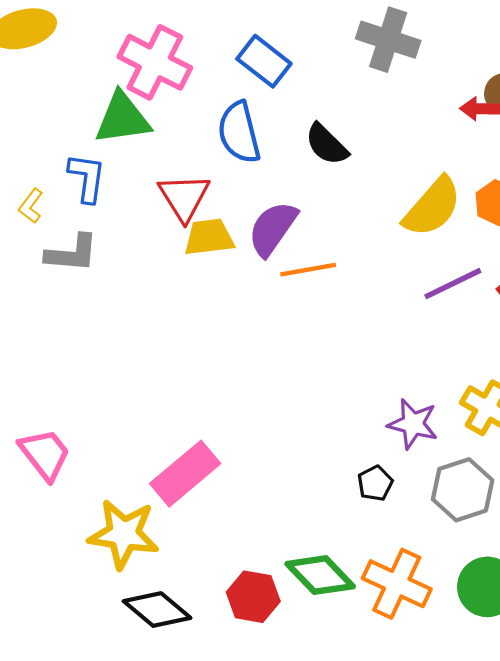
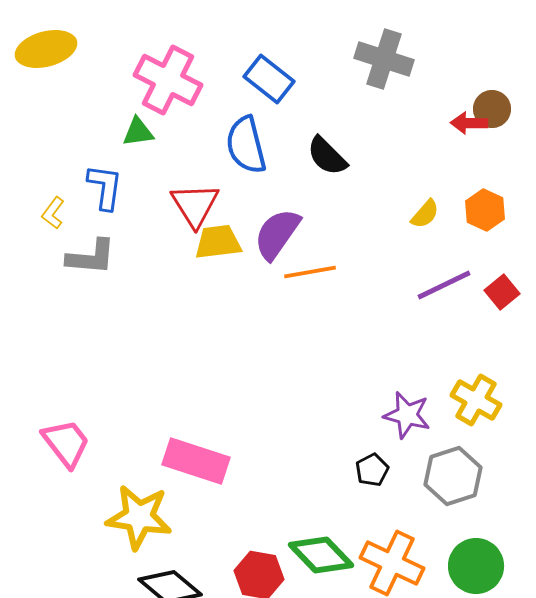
green triangle: (123, 118) -> (138, 132), size x0.6
yellow semicircle: (432, 207) -> (425, 214), size x0.5
pink rectangle: (185, 474) -> (196, 461), turned 58

